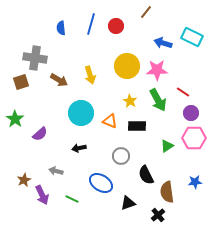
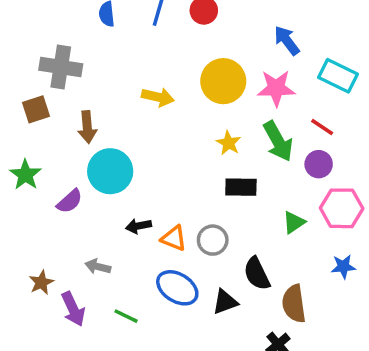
cyan rectangle: (192, 37) -> (338, 76), moved
blue arrow: (163, 43) -> (287, 41), turned 36
yellow arrow: (90, 75) -> (158, 97), turned -60
brown arrow: (59, 80) -> (87, 127), moved, turned 54
cyan circle: (81, 113) -> (110, 171), moved
purple circle: (191, 113) -> (319, 164), moved
orange triangle: (110, 121) -> (174, 238), moved
blue star: (195, 182) -> (343, 267), moved
black triangle: (128, 203) -> (225, 302), moved

